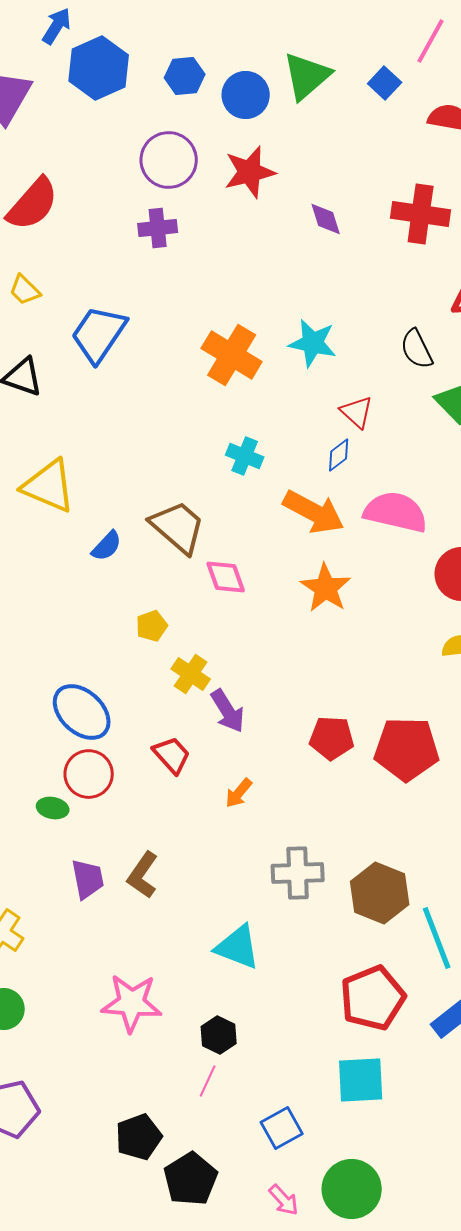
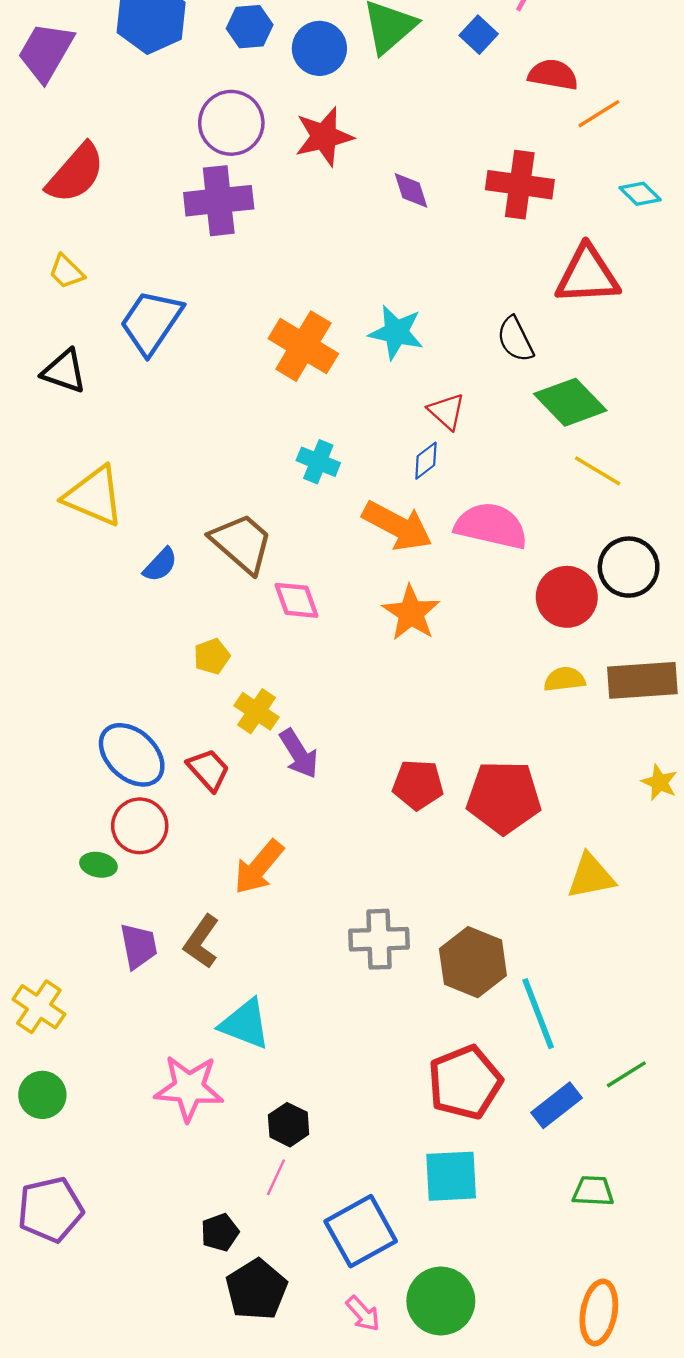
purple cross: (158, 228) -> (219, 201), size x1.5
red trapezoid: (172, 755) -> (208, 770), moved
orange arrow: (239, 793) -> (259, 867), moved, size x1.6
cyan triangle: (238, 947) -> (245, 1024), moved
blue square: (282, 1128) -> (361, 1231), size x1.5
black pentagon: (139, 1137) -> (220, 1232), moved, size x0.7

